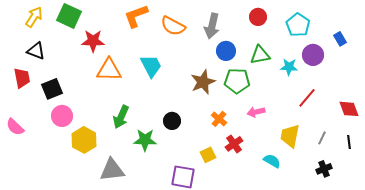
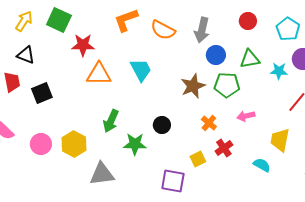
pink circle: (62, 116) -> (41, 144), moved

